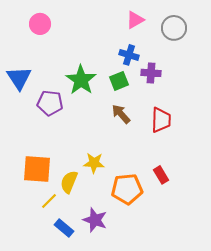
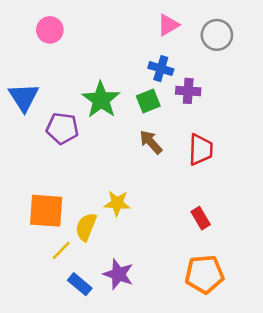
orange pentagon: (127, 189) -> (204, 274), moved

